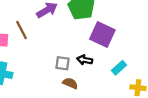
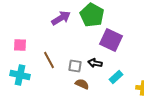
brown line: (22, 30) -> (49, 60), moved
cyan rectangle: (119, 68) -> (116, 77), moved

